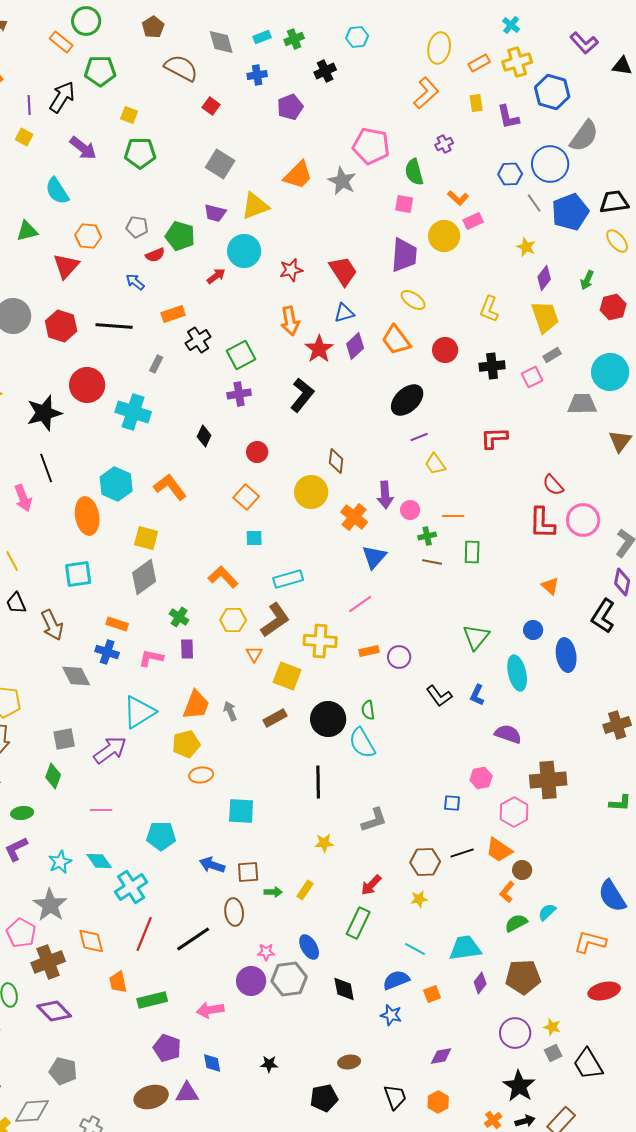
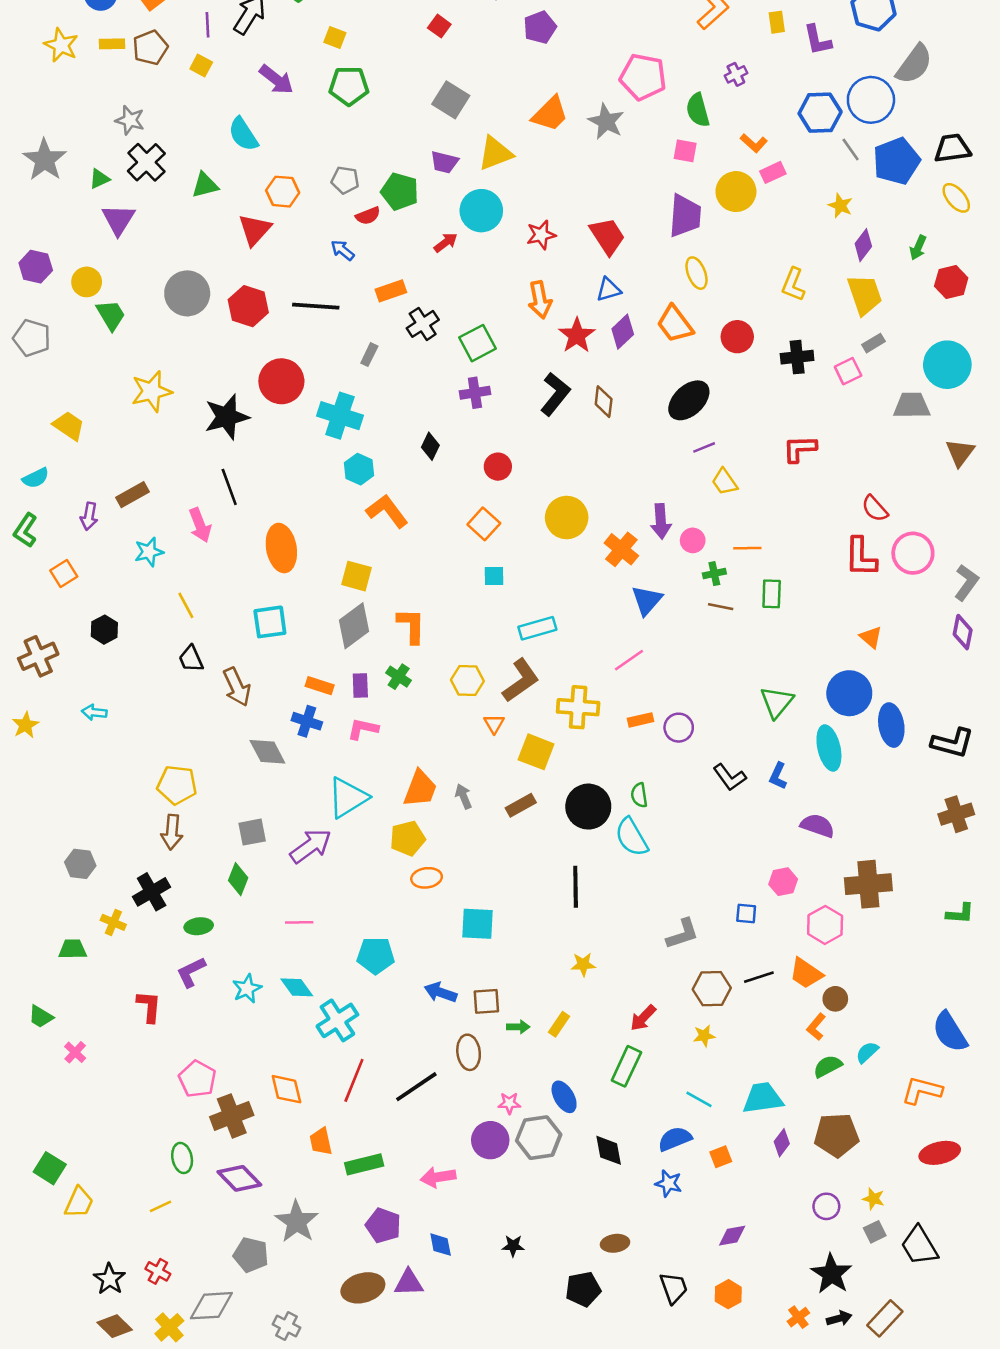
blue hexagon: (510, 174) -> (820, 113), size x1.4
yellow ellipse: (413, 300) -> (696, 273), turned 35
brown diamond: (336, 461) -> (604, 402), moved
cyan hexagon: (116, 484) -> (359, 469), moved, size x0.7
orange L-shape: (223, 577) -> (411, 626), moved, turned 44
black L-shape: (603, 616) -> (952, 743), moved, turned -108
blue circle: (533, 630) -> (849, 693), size x1.8
purple rectangle: (187, 649) -> (360, 686), moved
gray L-shape: (374, 820) -> (682, 934), moved
gray star: (50, 905) -> (297, 1222), moved
purple circle: (515, 1033) -> (826, 1206), size x0.7

